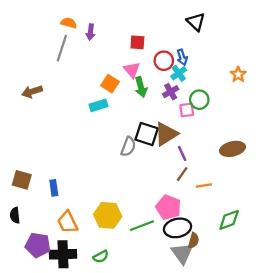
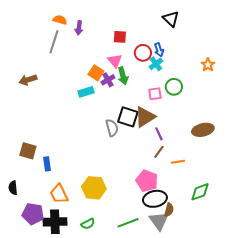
purple cross: (171, 92) -> (108, 80), moved
pink square: (187, 110) -> (155, 94), moved
gray semicircle: (128, 147) -> (112, 128), turned -36
brown square: (22, 180) -> (28, 151), moved
green line: (142, 226) -> (128, 223), moved

